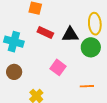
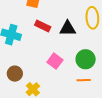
green circle: (91, 47) -> (86, 59), moved
brown circle: (14, 72) -> (15, 74), moved

